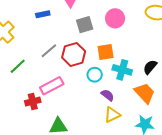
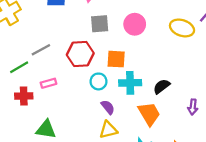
gray line: (49, 51) -> (41, 50), moved
green line: (18, 66) -> (19, 67), moved
cyan cross: (122, 70) -> (130, 83), turned -30
pink rectangle: (52, 86) -> (49, 83), size x0.6

